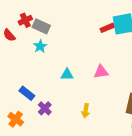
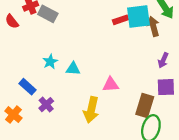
cyan star: (40, 46) -> (50, 62), moved
pink triangle: (101, 72) -> (111, 84), moved
yellow arrow: (86, 111) -> (91, 110), size x1.6

